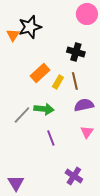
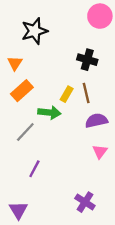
orange triangle: (13, 35) -> (15, 63), moved
orange rectangle: (40, 73) -> (22, 91), moved
green arrow: (44, 109) -> (49, 112), moved
purple line: (51, 138) -> (34, 169), moved, turned 49

